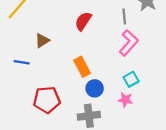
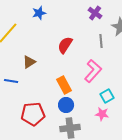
pink L-shape: (129, 43) -> (93, 71), moved
blue circle: (95, 88) -> (66, 105), moved

